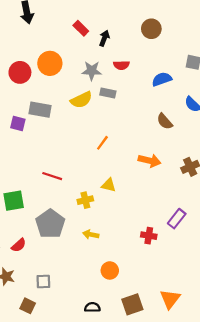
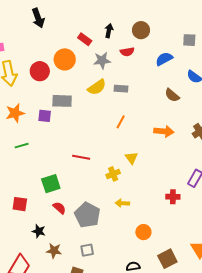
red rectangle: (81, 28) -> (85, 39), moved
brown circle: (151, 29) -> (141, 30), moved
gray rectangle: (108, 93) -> (121, 89), moved
yellow triangle: (109, 185) -> (132, 158), turned 48
gray pentagon: (50, 224) -> (87, 215), moved
red semicircle: (19, 245) -> (59, 208), moved, turned -88

